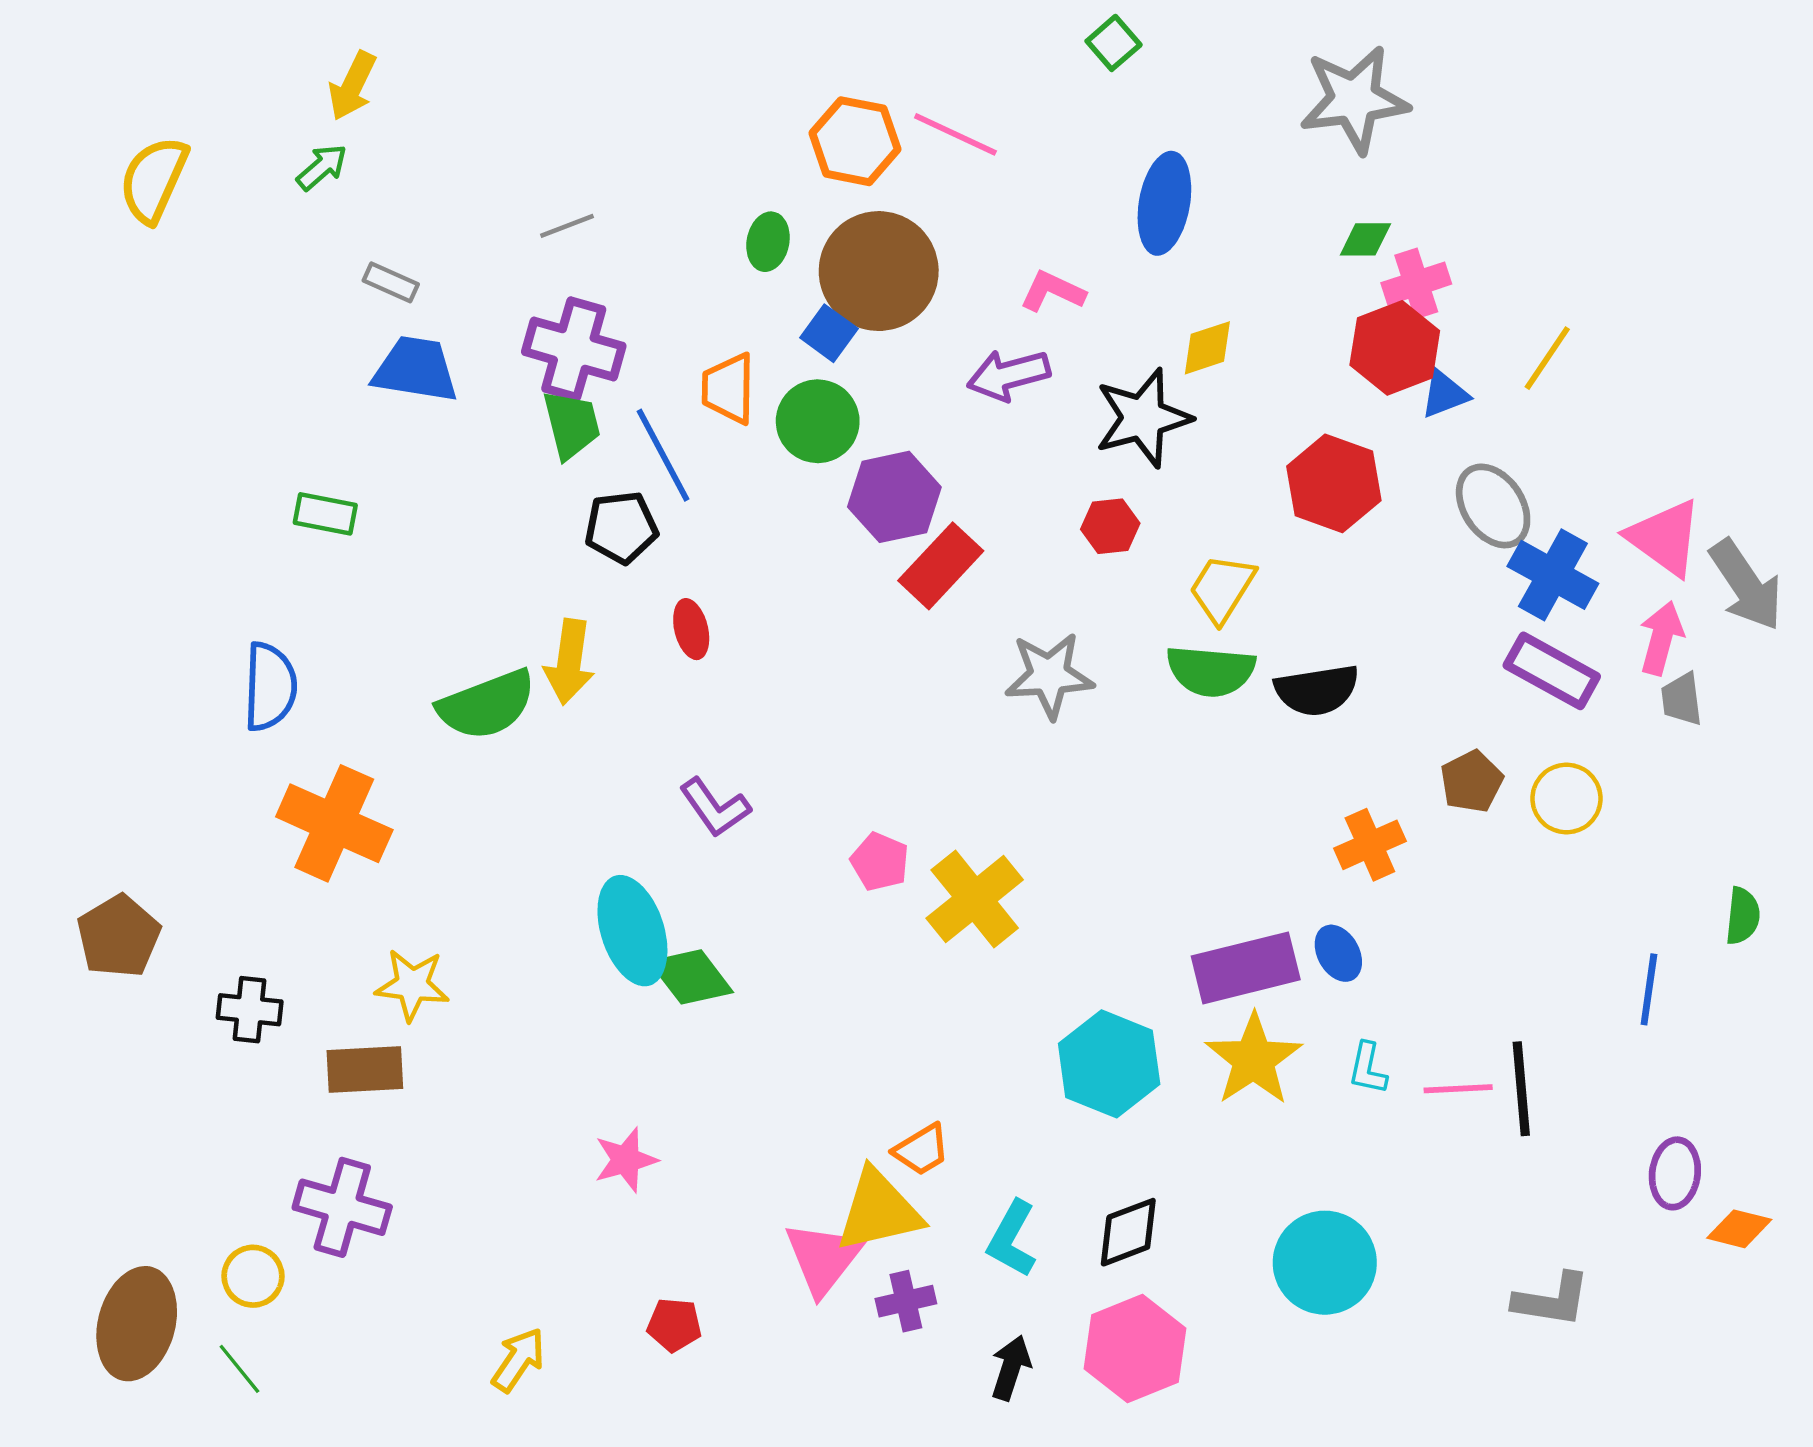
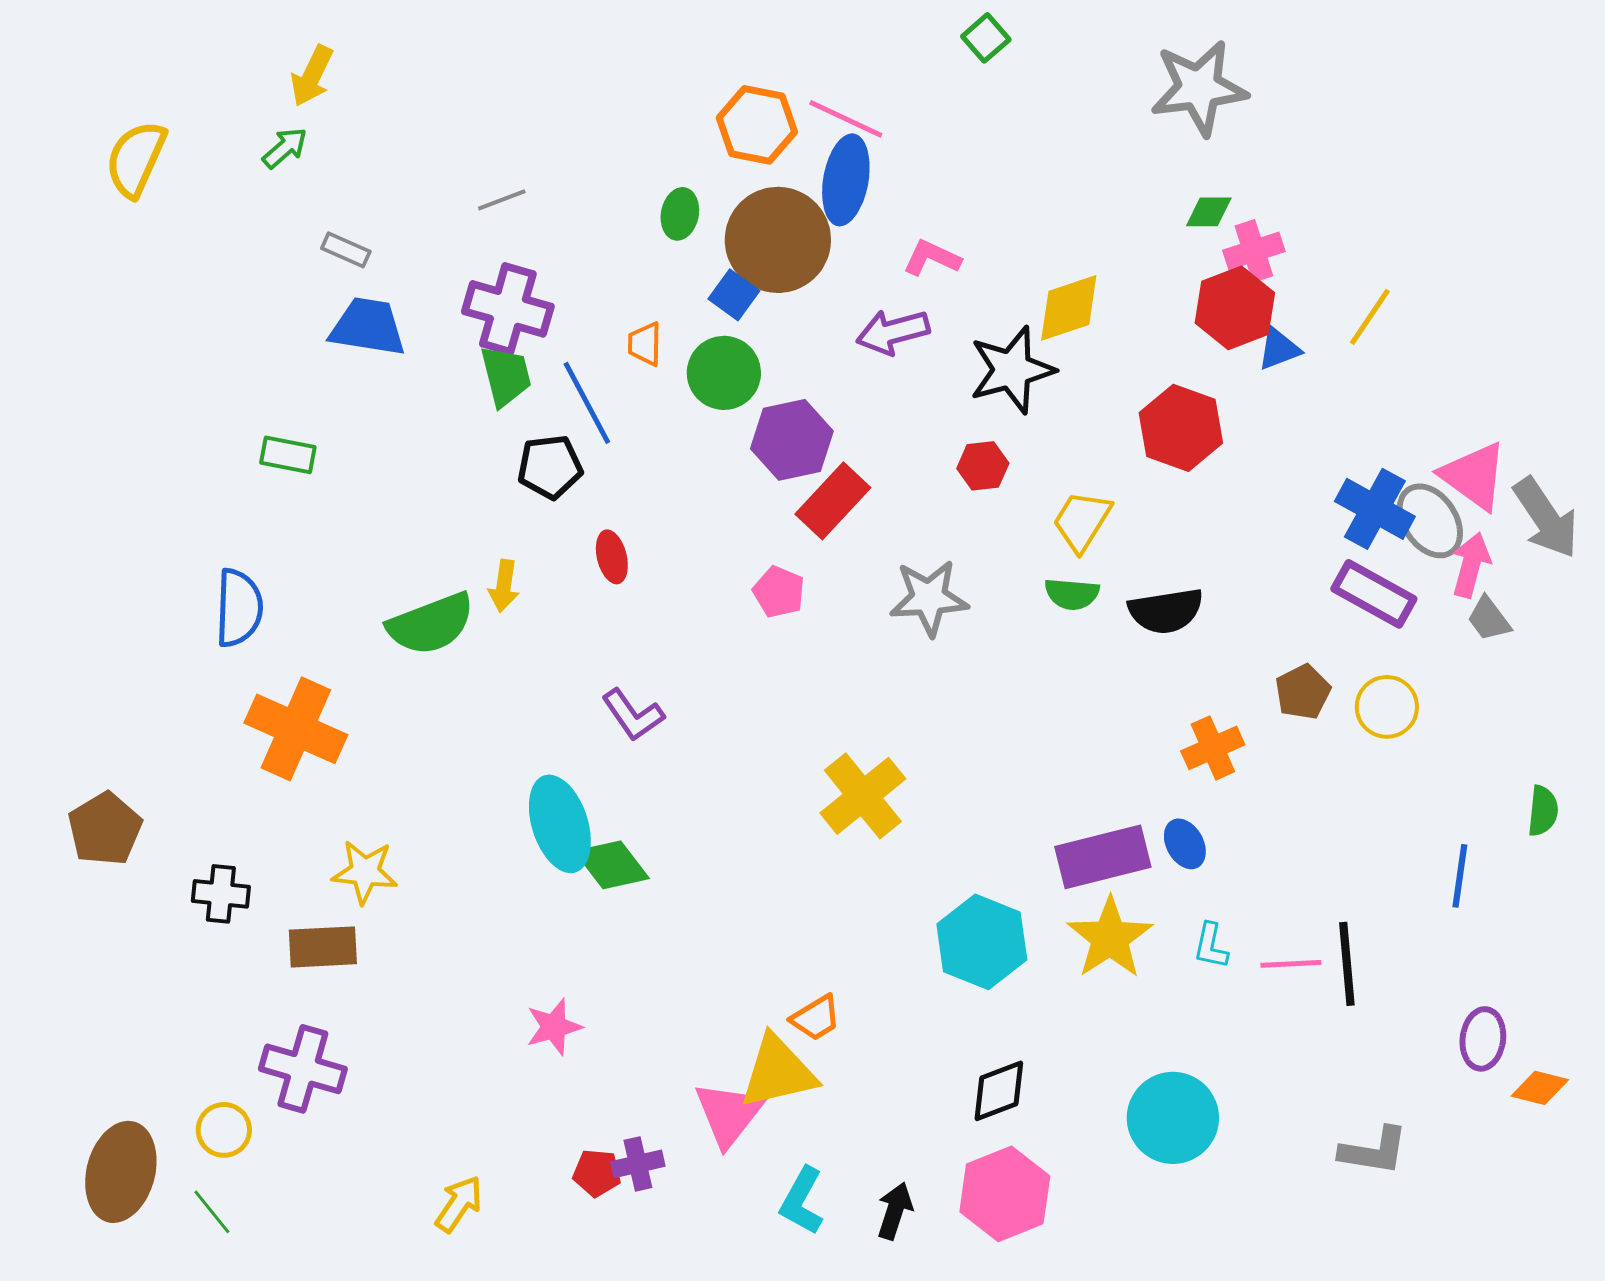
blue ellipse: (1164, 203) -> (846, 180), moved
yellow diamond: (1207, 348) -> (1069, 308), size x1.4
orange trapezoid: (728, 389) -> (645, 344), size x0.7
gray ellipse: (1493, 506) -> (1430, 521), moved
yellow arrow: (569, 662) -> (504, 586), size x0.7
green semicircle: (1211, 671) -> (1072, 594), size x0.7
gray trapezoid: (1682, 699) -> (1489, 619), turned -30
pink pentagon: (880, 862) -> (779, 592), moved
cyan L-shape: (1012, 1239) -> (802, 1201), moved
purple cross: (906, 1301) -> (638, 1164), moved

